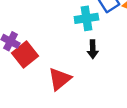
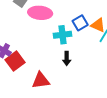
red triangle: (60, 79) -> (41, 80), turned 30

